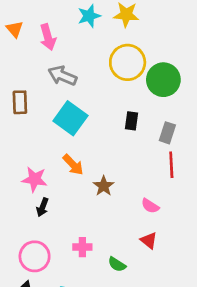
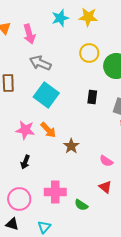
yellow circle: (128, 62) -> (89, 53), size x0.7
pink star: (35, 179) -> (25, 130), moved
pink cross: (82, 247) -> (55, 192), size x1.5

